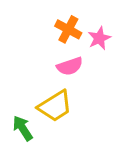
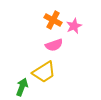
green arrow: (23, 128) -> (22, 87), turned 54

